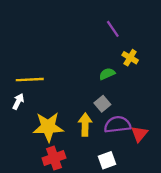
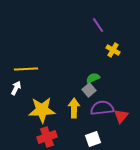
green semicircle: (107, 74) -> (93, 78), moved

